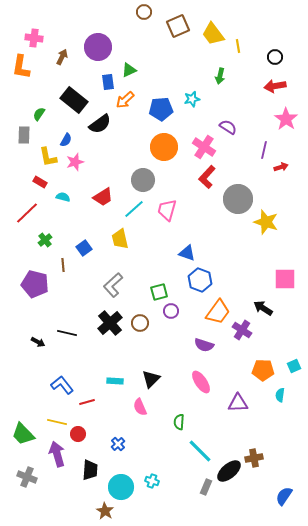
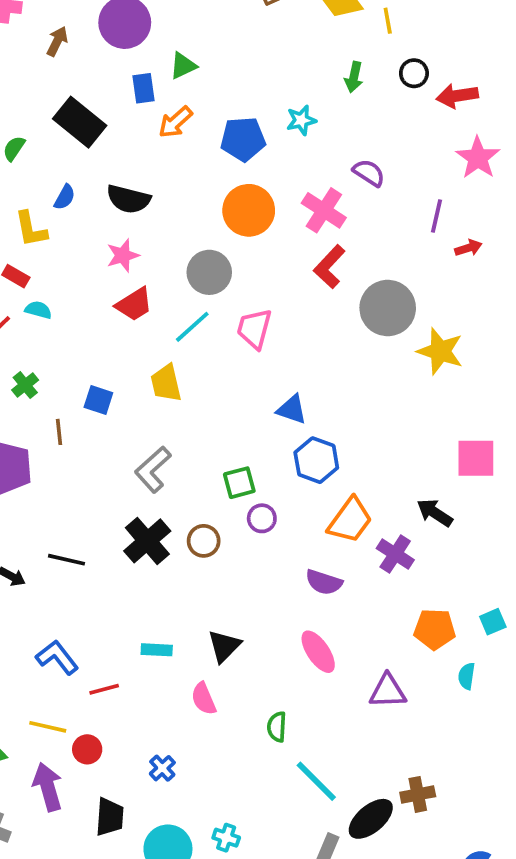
black circle: (275, 57) -> (414, 73), moved
black semicircle: (100, 124) -> (128, 199), moved, turned 50
pink star: (75, 162) -> (123, 255), moved
cyan semicircle: (63, 197) -> (38, 310), moved
blue square: (84, 248) -> (98, 400), turned -35

